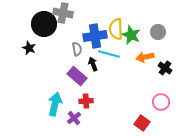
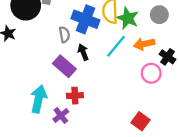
blue cross: (95, 36) -> (85, 19), turned 30
cyan line: (109, 54) -> (116, 46), moved, turned -65
pink circle: (161, 102) -> (151, 73), moved

